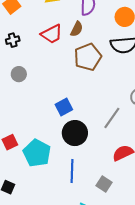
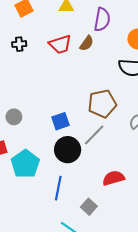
brown pentagon: (88, 57) -> (102, 104), moved
gray circle: (19, 74) -> (14, 117), moved
gray line: (112, 118) -> (94, 135), moved

